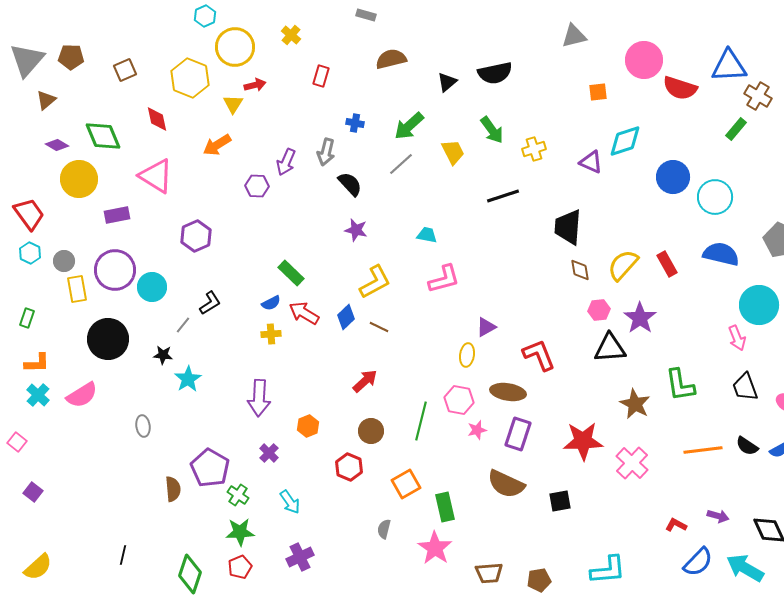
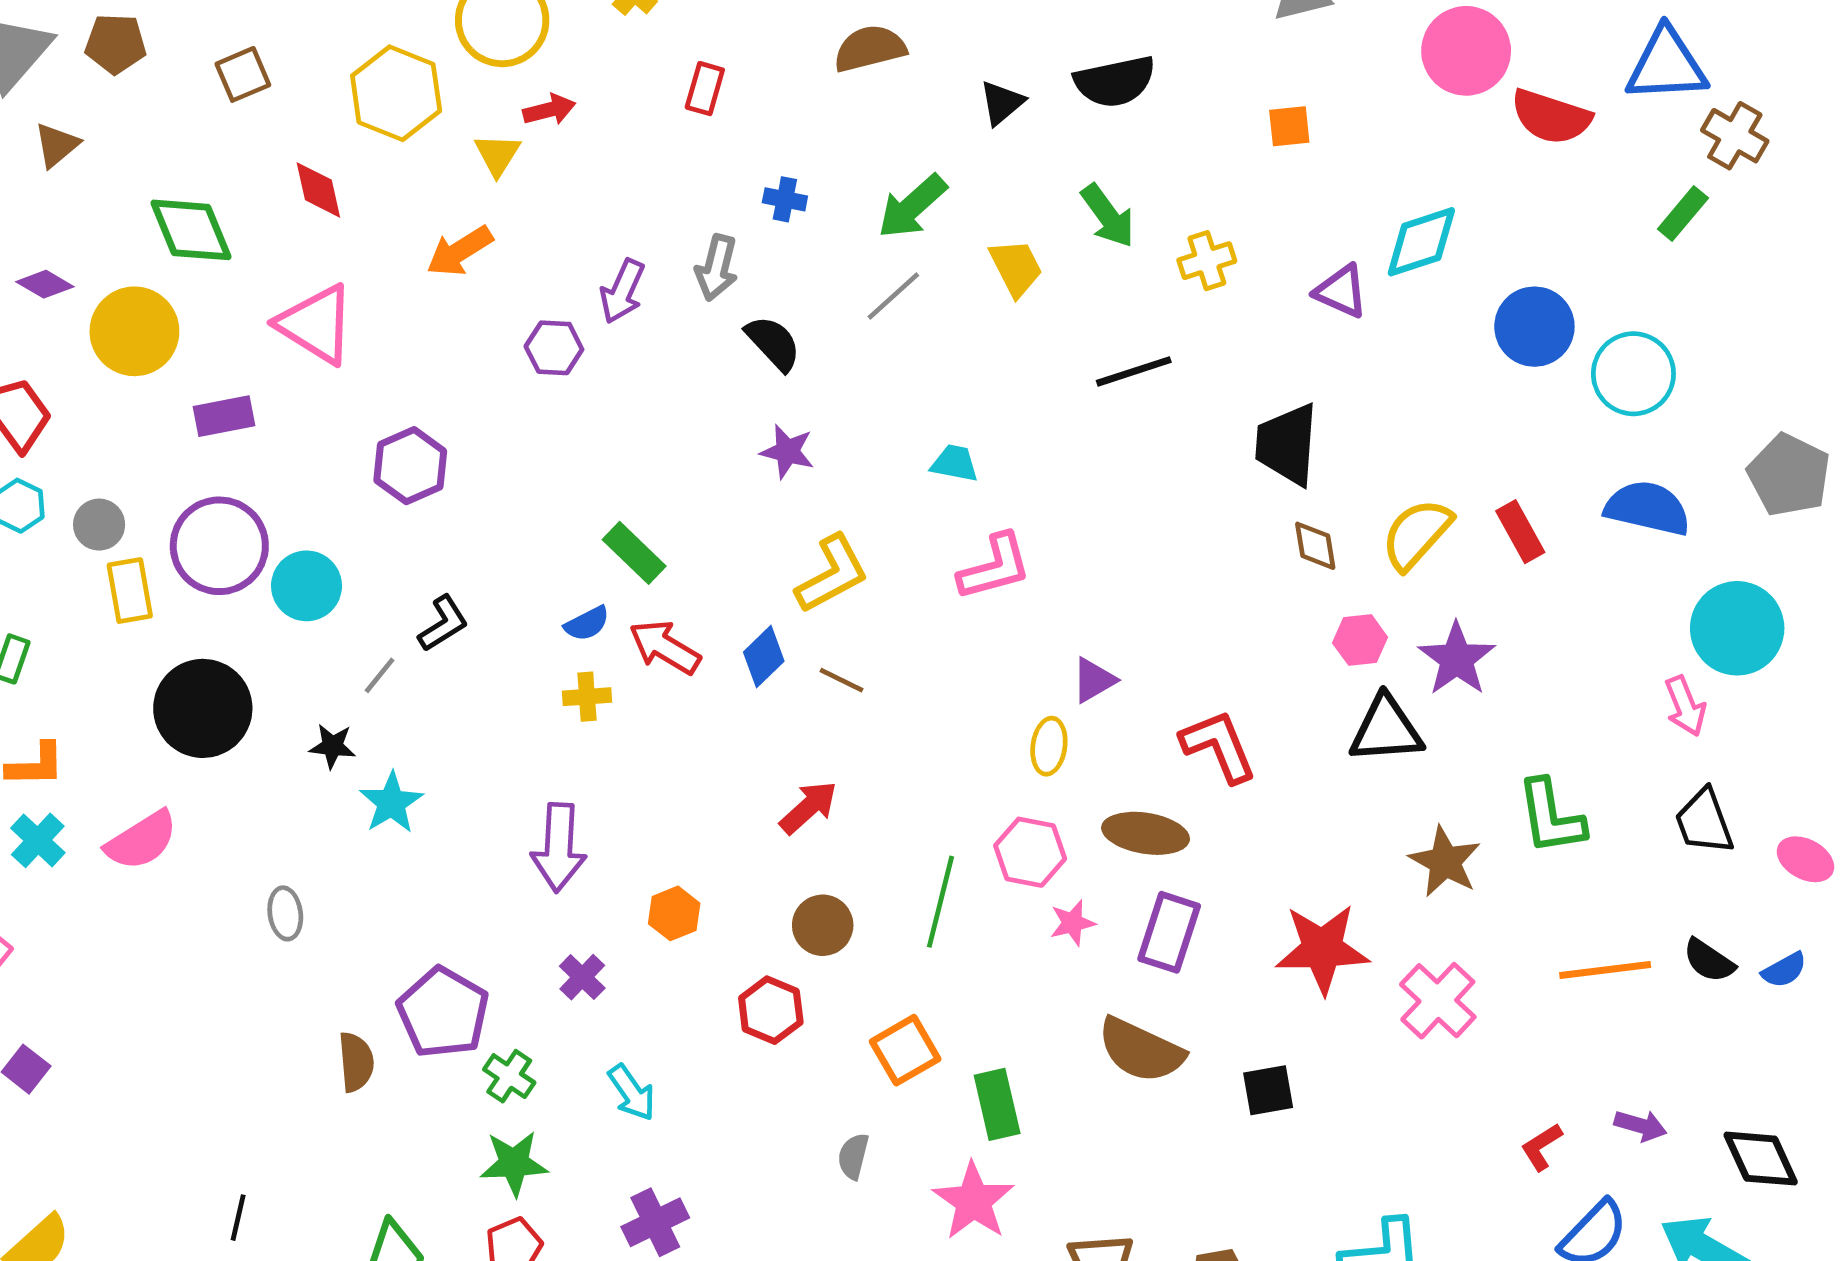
orange square: (598, 92) -> (1289, 126), moved
purple diamond: (57, 145) -> (45, 284), moved
red L-shape: (676, 525) -> (1542, 1147), turned -60

